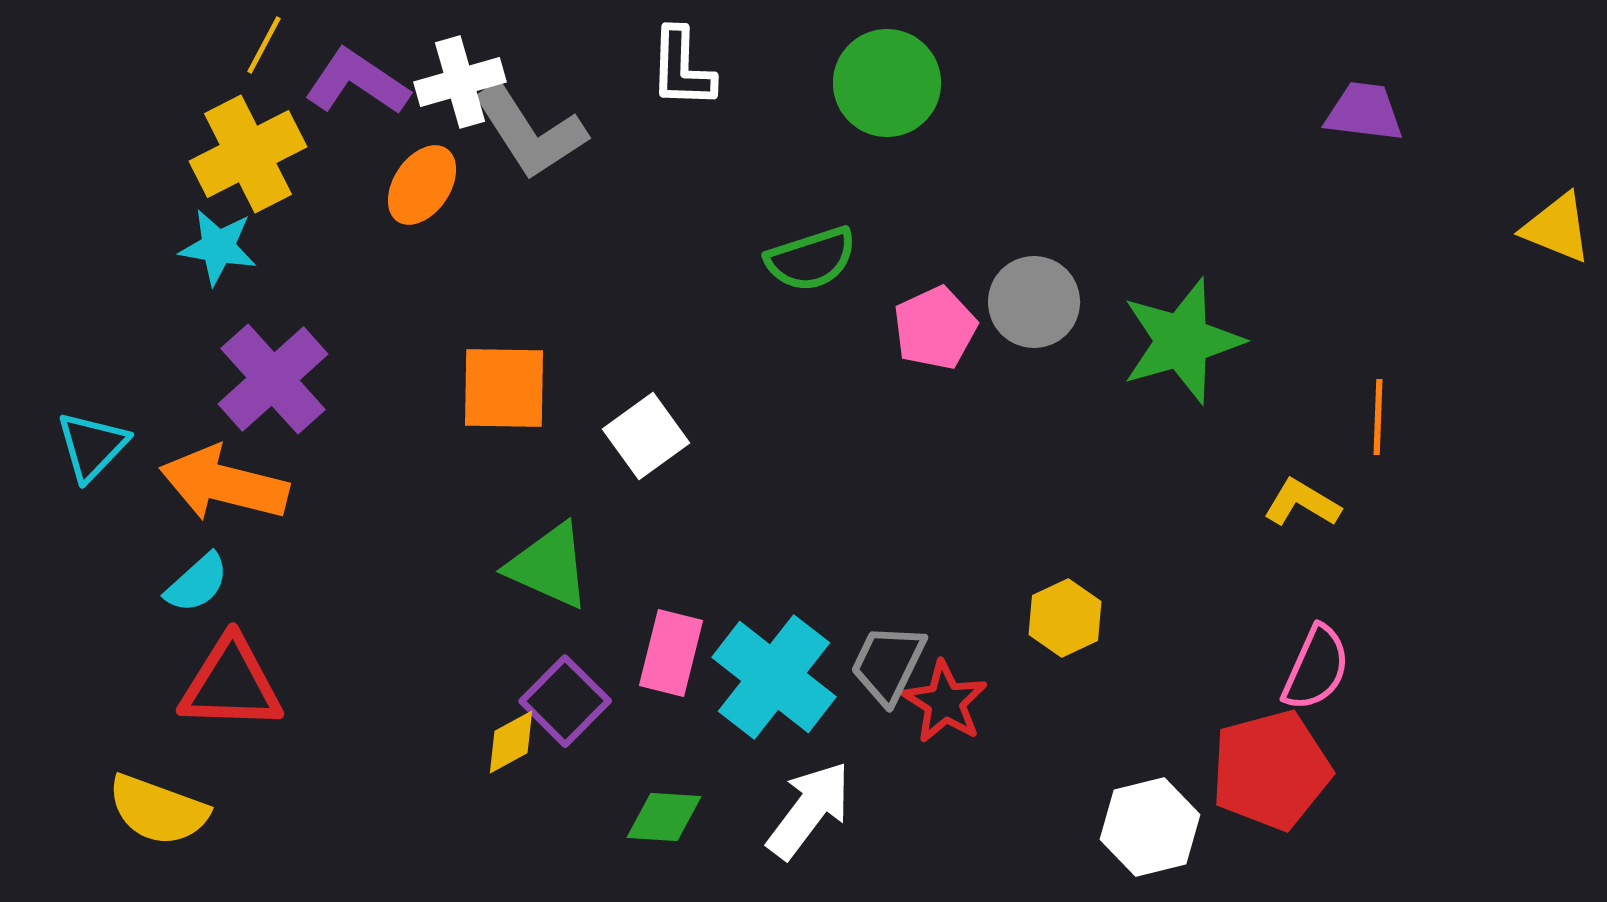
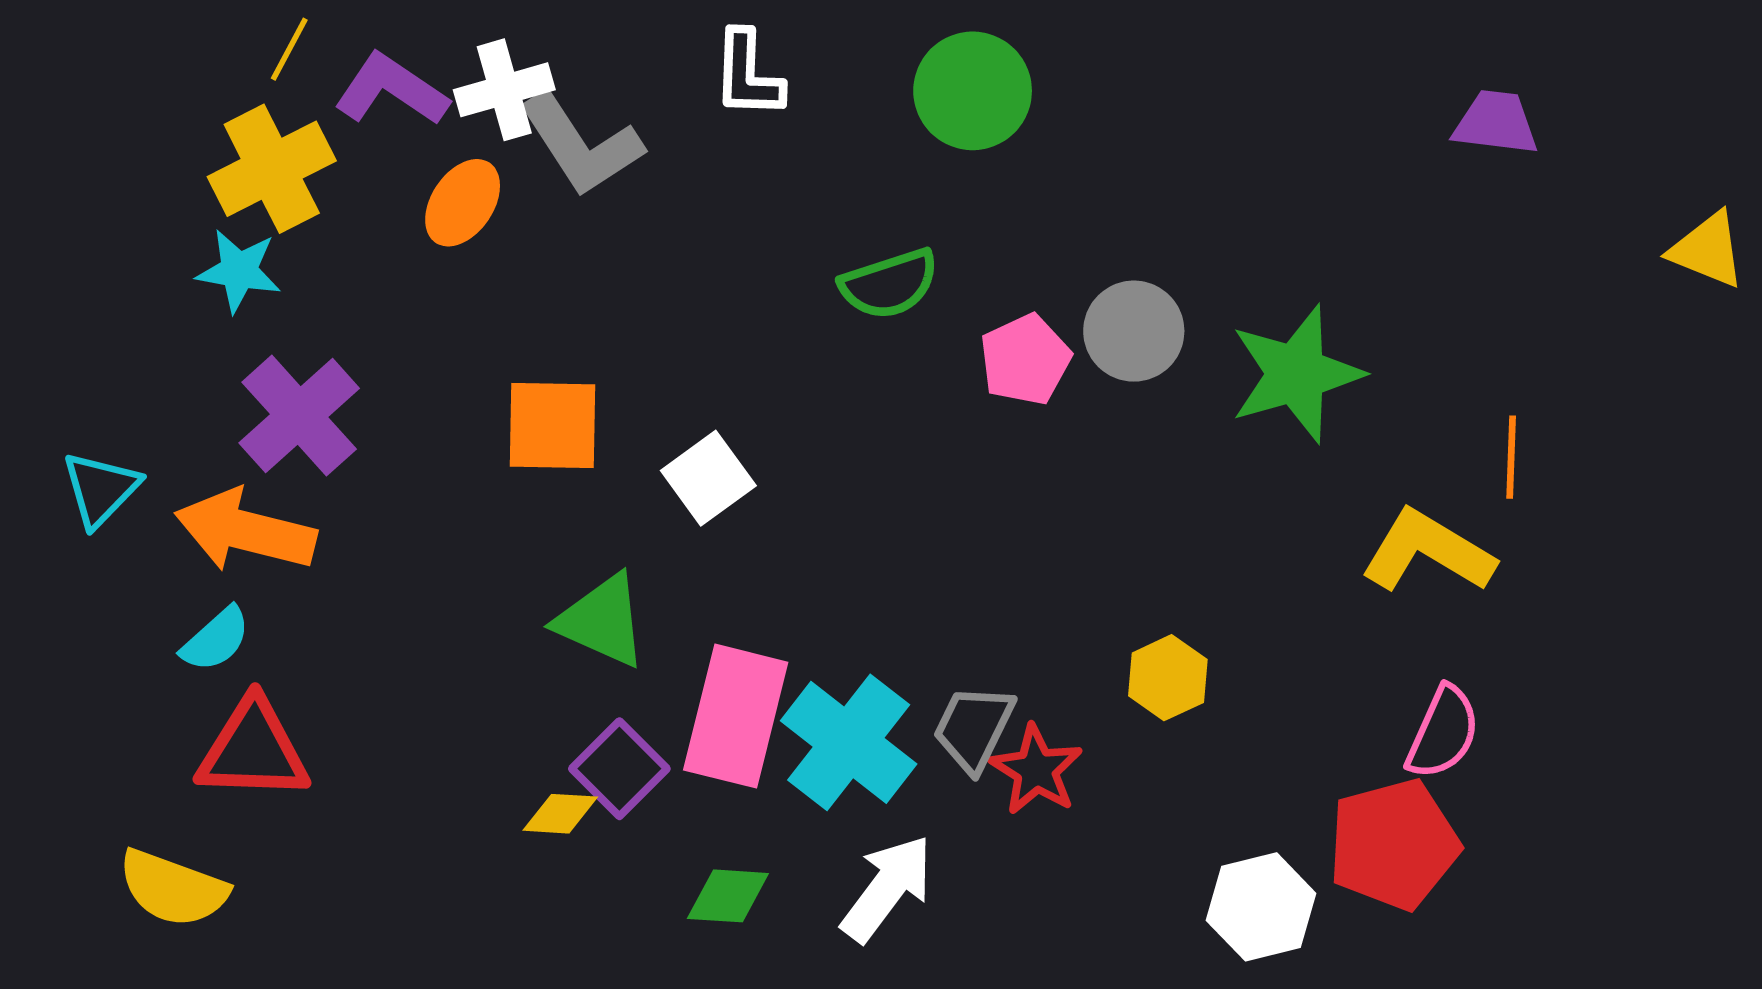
yellow L-shape: (1302, 503) -> (1428, 552), size x1.6
pink rectangle: (671, 653) -> (736, 716), size x1.5
yellow diamond: (511, 742) -> (560, 814), turned 32

